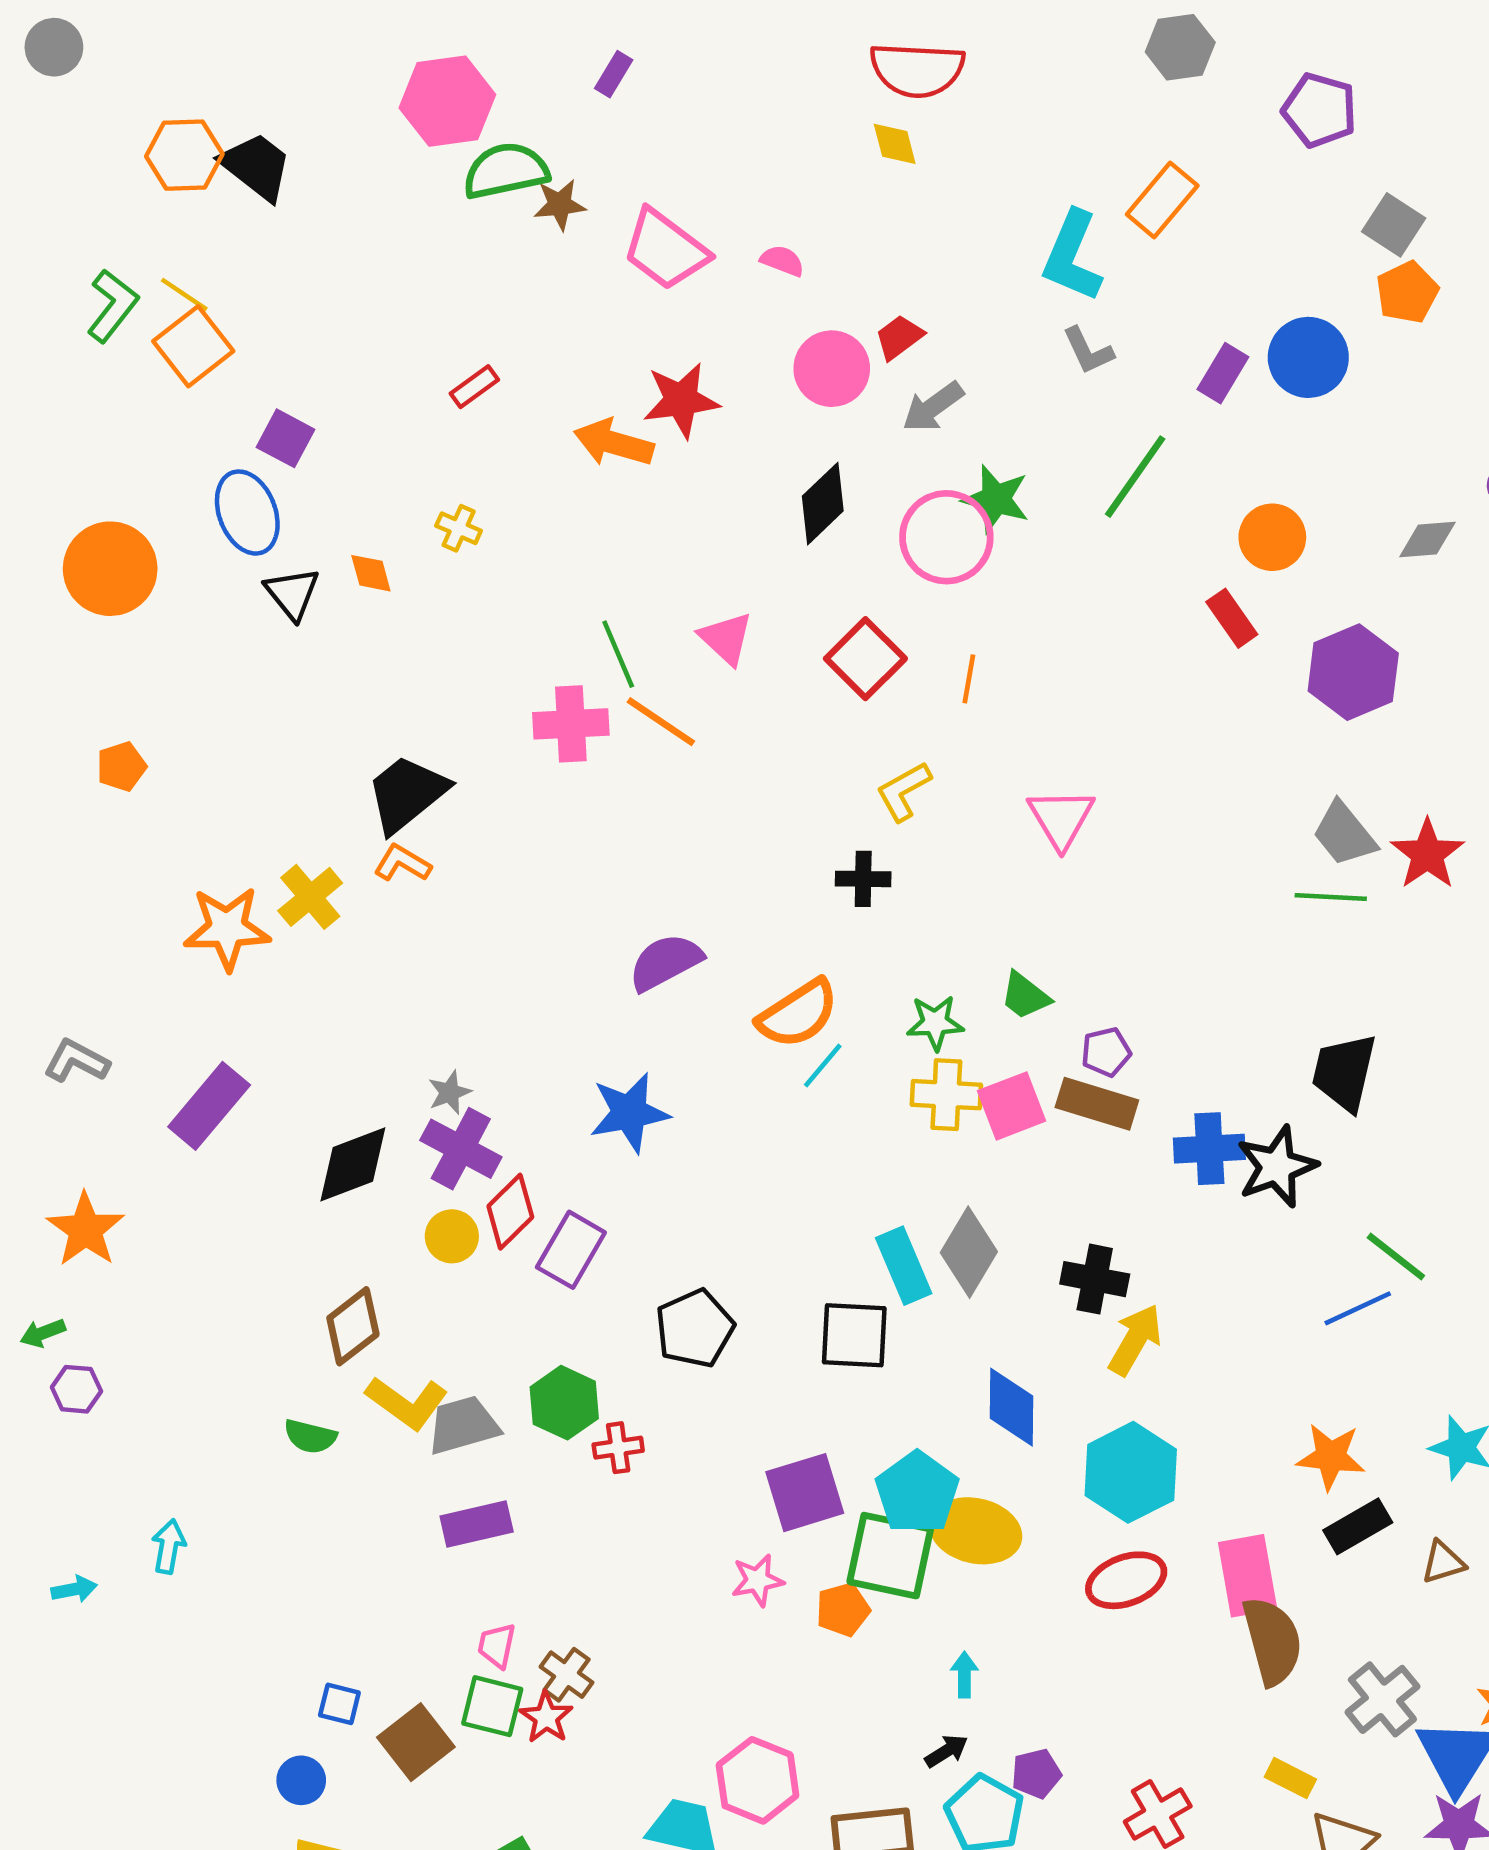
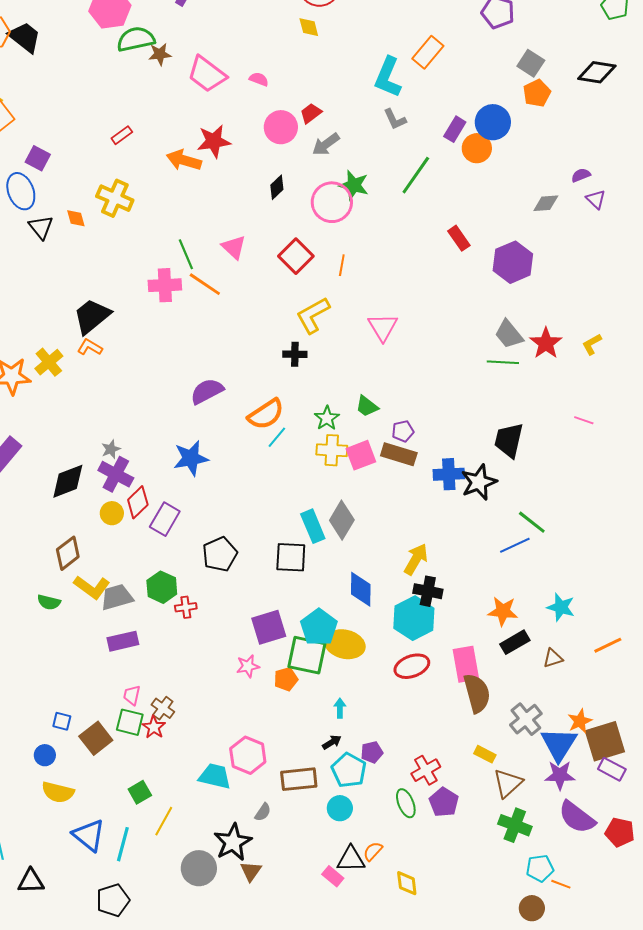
black diamond: (823, 504) -> (277, 187), size x0.7
yellow cross: (459, 528) -> (115, 198), size x1.8
orange circle: (1272, 537) -> (477, 148), moved
yellow L-shape: (904, 791) -> (313, 315), size x1.4
green star: (935, 1023) -> (327, 418), turned -30
black cross: (1095, 1279) -> (428, 591), moved

